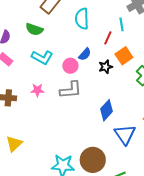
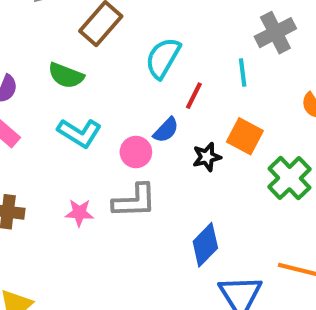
cyan semicircle: (82, 19) -> (163, 58), turned 30
red line: (108, 38) -> (194, 96), moved
orange square: (124, 56) -> (245, 136), turned -30
pink star: (37, 90) -> (79, 213), moved

